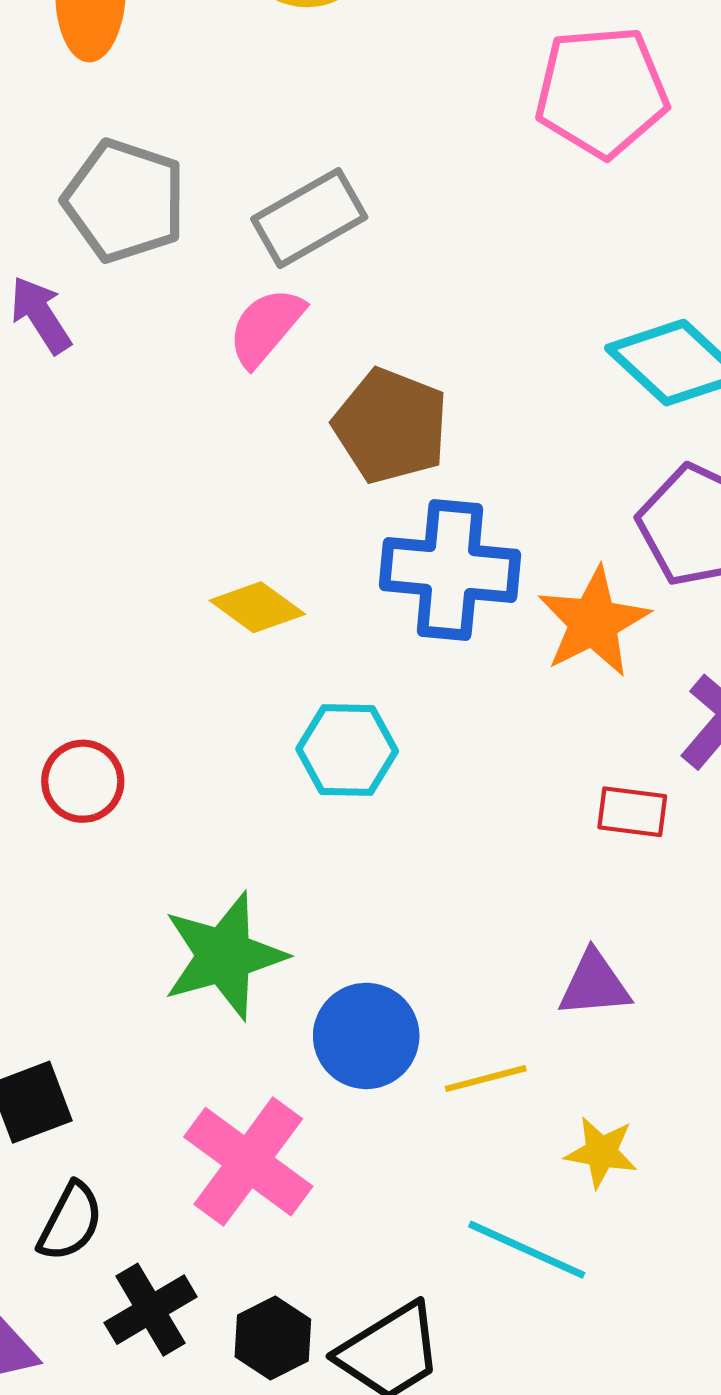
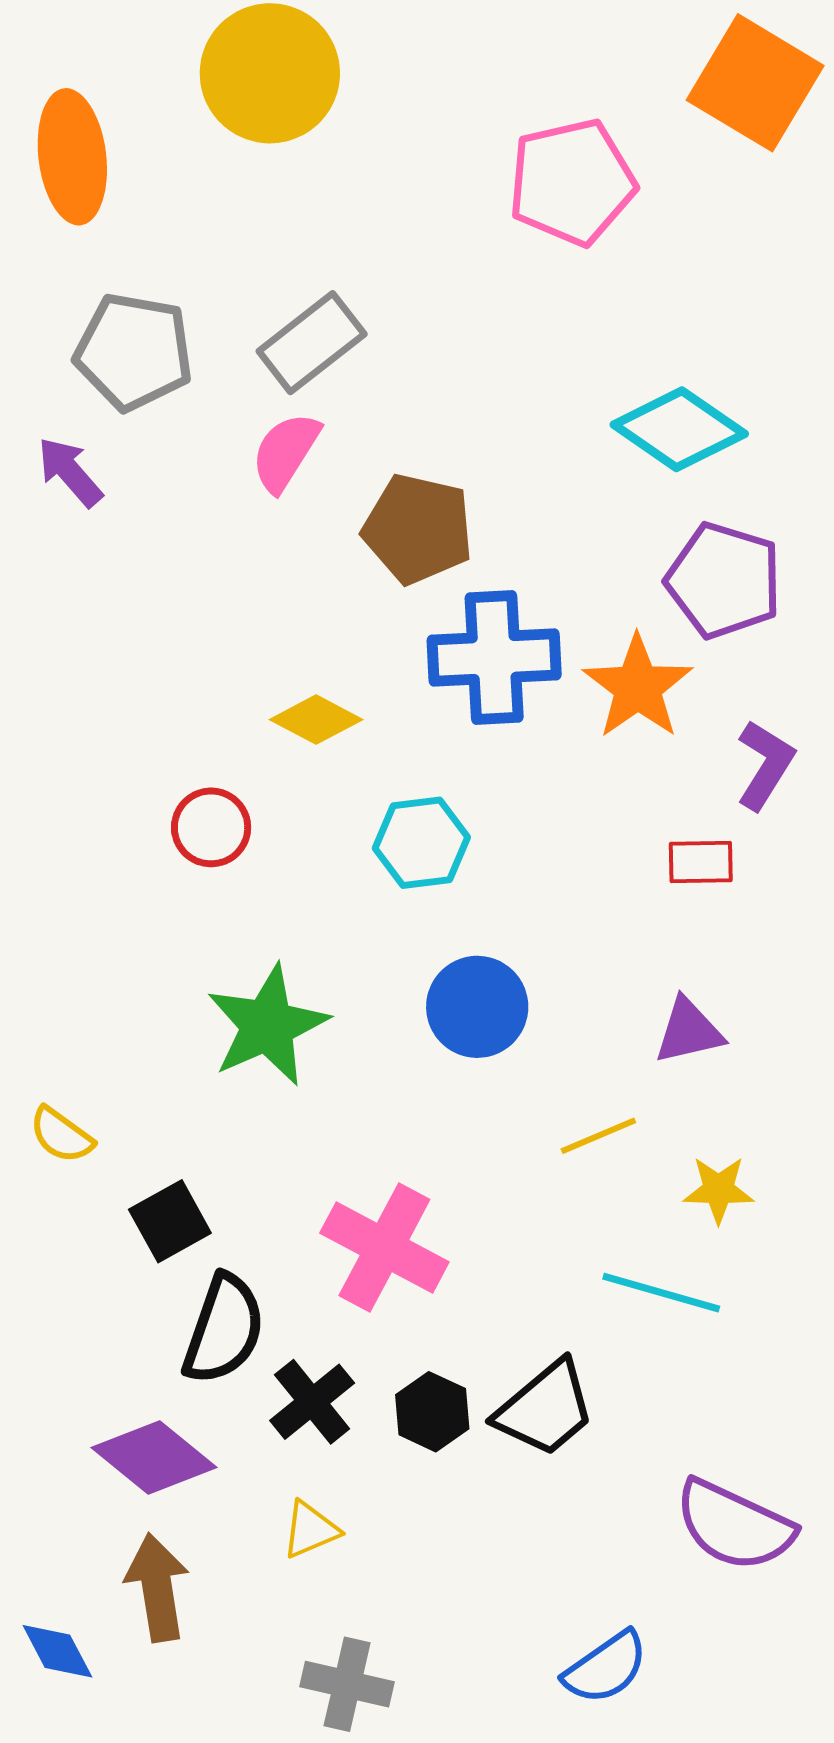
red circle: (83, 781) -> (211, 827), moved
green star: (224, 956) -> (268, 1025), moved
blue circle: (366, 1036) -> (477, 1007), moved
black semicircle: (70, 1222) -> (224, 1329), size x1.4

